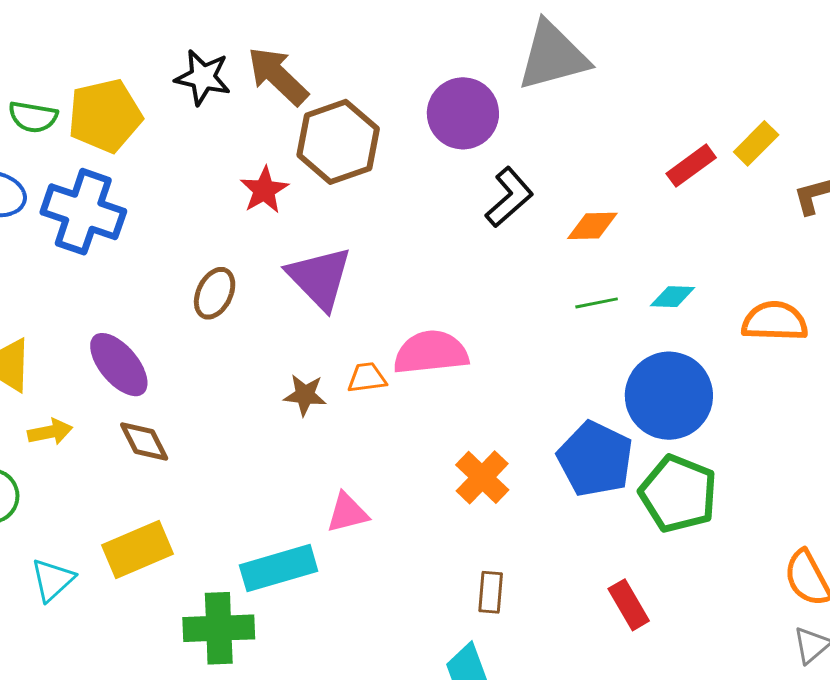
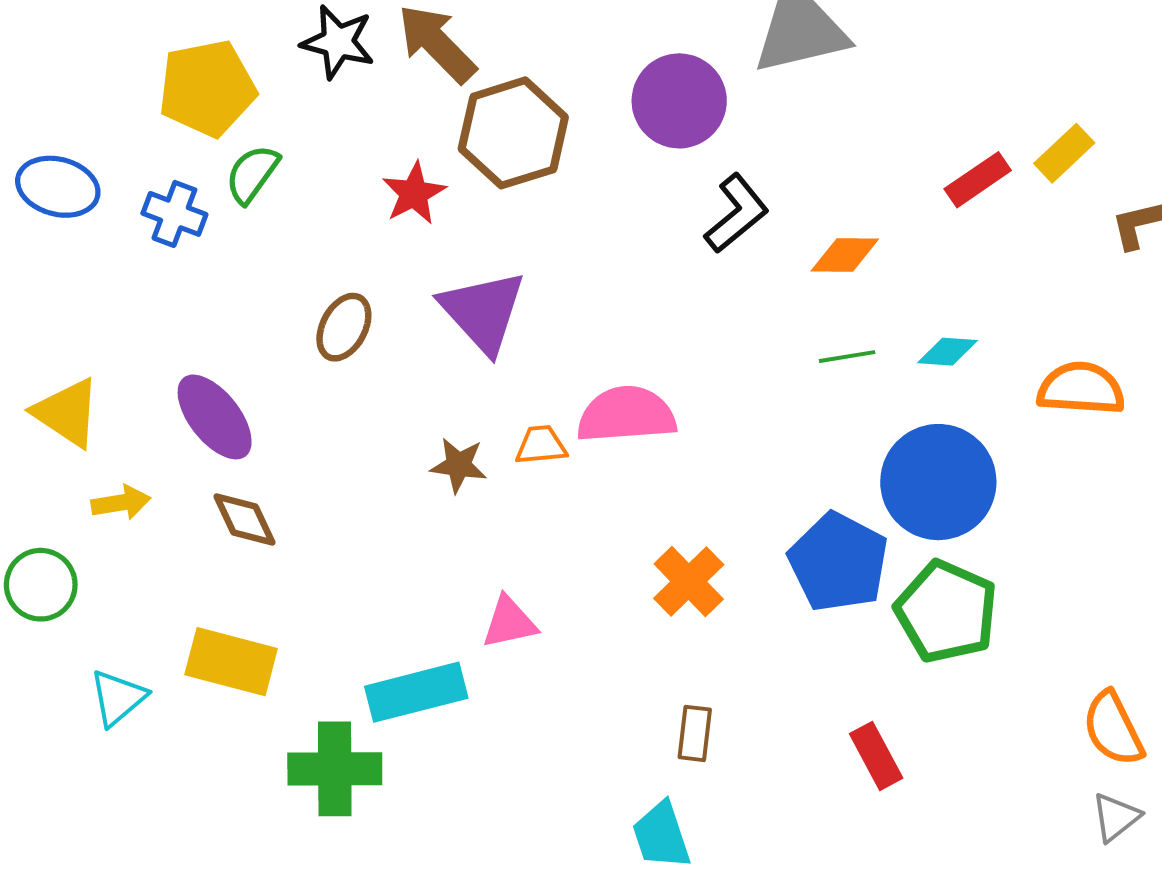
green semicircle: (33, 117) -> (252, 174), moved, turned 114
blue cross: (83, 212) -> (174, 214), size x0.6
yellow rectangle: (137, 550) -> (231, 662), turned 36

